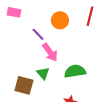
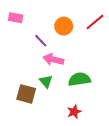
red line: (90, 16) -> (95, 22), turned 36
pink arrow: (50, 52) -> (53, 60), turned 138

